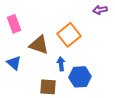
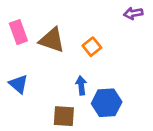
orange square: (69, 35) -> (92, 47), size x0.6
brown triangle: (39, 45) -> (52, 40), moved

